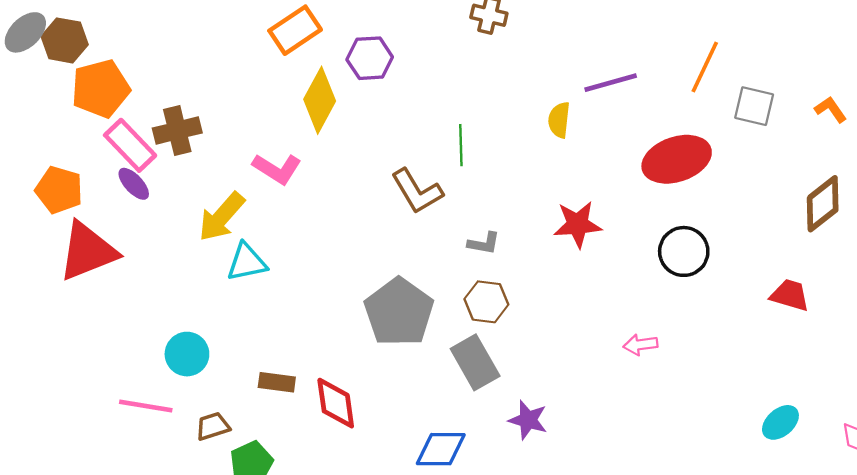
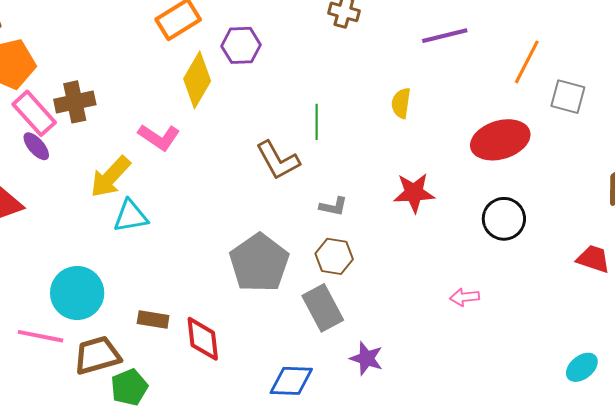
purple line: (611, 83) -> (445, 36), moved
cyan circle: (187, 354) -> (77, 293), size x1.4
brown trapezoid: (213, 426) -> (97, 355), size x1.6

